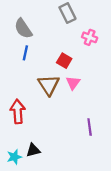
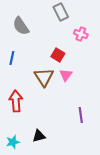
blue line: (25, 53) -> (12, 58), moved
black triangle: (33, 150) -> (39, 136), moved

